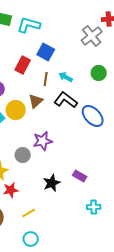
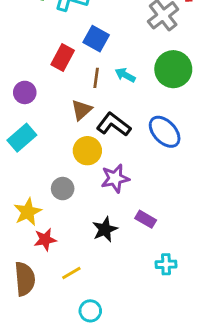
green circle: (99, 73) -> (173, 69), size x1.6
black L-shape: (66, 100) -> (114, 124), moved
yellow circle: (16, 110) -> (87, 151), moved
purple star: (43, 141) -> (115, 178), moved
cyan circle: (31, 239) -> (90, 311), moved

